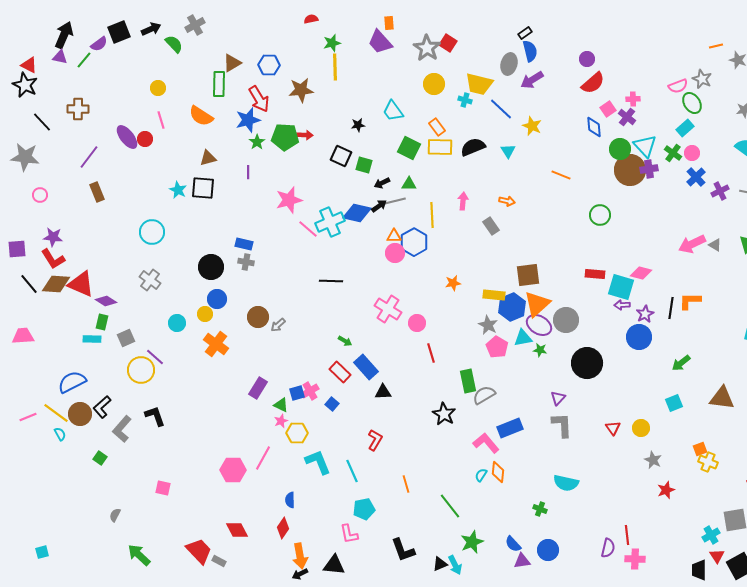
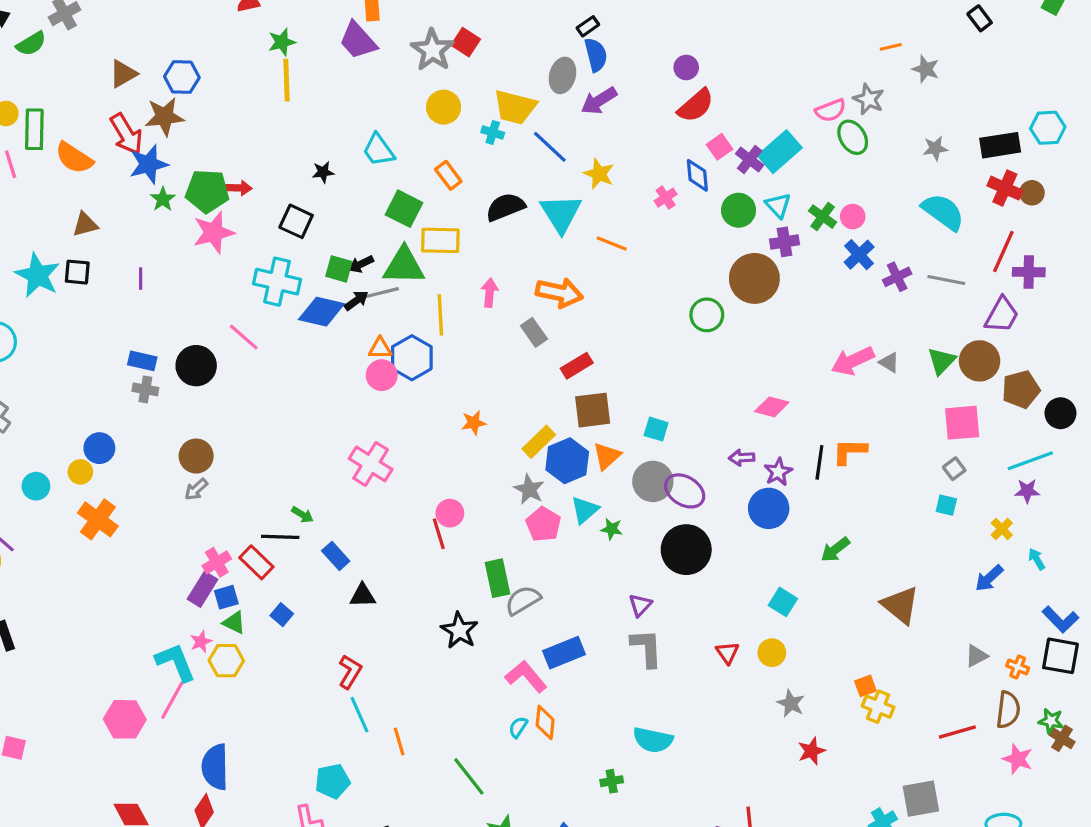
green semicircle: (174, 44) -> (31, 44), turned 102
green rectangle: (219, 84) -> (34, 129), moved
brown star: (301, 90) -> (164, 117), moved
red arrow: (259, 99) -> (126, 134), moved
pink cross: (633, 99) -> (666, 198), moved, turned -32
cyan rectangle: (685, 128) -> (780, 152), moved, size x1.5
cyan triangle: (645, 146) -> (778, 205), size x0.7
yellow rectangle: (440, 147) -> (440, 240), moved
cyan triangle: (508, 151) -> (561, 213), size x1.8
green square: (364, 165) -> (339, 269), moved
brown circle: (630, 170) -> (754, 278), moved
purple line: (248, 172) -> (141, 278), moved
orange line: (561, 175) -> (612, 244), moved
green triangle: (409, 184) -> (404, 266), size x1.8
black square: (203, 188) -> (77, 272), size x0.7
cyan star: (178, 190) -> (38, 275), size x1.6
pink star: (289, 200) -> (214, 232), moved
orange arrow: (507, 201) -> (559, 293), size x1.8
cyan cross: (330, 222) -> (277, 282), moved, turned 36
black circle: (211, 267) -> (196, 366), moved
red rectangle: (595, 274) -> (577, 366), moved, turned -36
black line: (331, 281) -> (280, 537), moved
cyan square: (621, 287) -> (656, 429), moved, size x0.6
yellow rectangle: (494, 295) -> (539, 442), turned -50
orange triangle: (537, 304) -> (607, 456), size x0.7
brown circle: (258, 317) -> (196, 456), moved
pink circle: (417, 323) -> (450, 513), moved
purple ellipse: (539, 325) -> (685, 491), moved
cyan triangle: (523, 338) -> (585, 510), turned -30
blue rectangle: (366, 367) -> (336, 556), size x0.7
red rectangle: (340, 372) -> (256, 562), moved
purple rectangle: (258, 388) -> (202, 589), moved
pink cross: (310, 391) -> (217, 562), moved
brown triangle: (722, 398) -> (900, 605), turned 32
cyan square: (674, 403) -> (783, 602), moved, turned -36
green triangle: (281, 405) -> (234, 623), moved
cyan L-shape: (318, 462) -> (176, 662), moved
cyan line: (352, 471) -> (359, 715), moved
blue semicircle: (290, 500) -> (215, 767), size x1.8
green cross: (540, 509) -> (612, 781), turned -32

